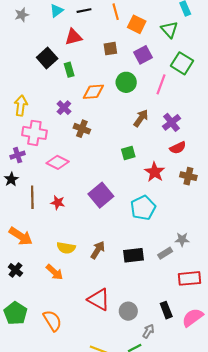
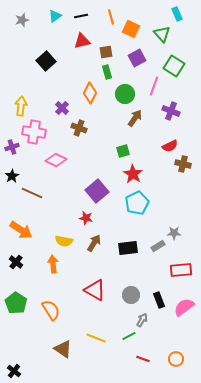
red triangle: (73, 37) -> (82, 41), moved
green rectangle: (69, 70) -> (107, 72), moved
green circle: (126, 82) -> (125, 94), moved
orange diamond: (93, 92) -> (90, 93), turned -60
purple cross: (172, 122) -> (171, 111), moved, turned -30
purple cross: (18, 155) -> (12, 147), moved
red star: (155, 172) -> (133, 174), moved
brown cross: (188, 176) -> (183, 164), moved
brown line: (32, 197) -> (32, 193), turned -65
red star: (58, 203) -> (86, 218), moved
orange arrow: (54, 272) -> (53, 264), turned -138
gray circle: (128, 311) -> (131, 295), moved

